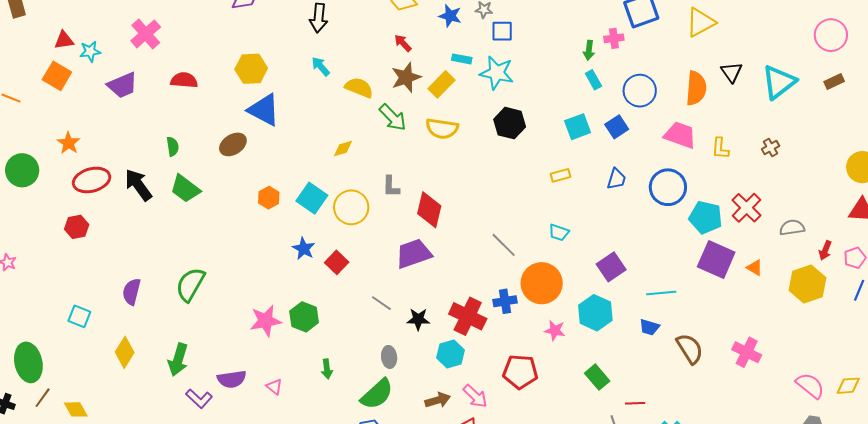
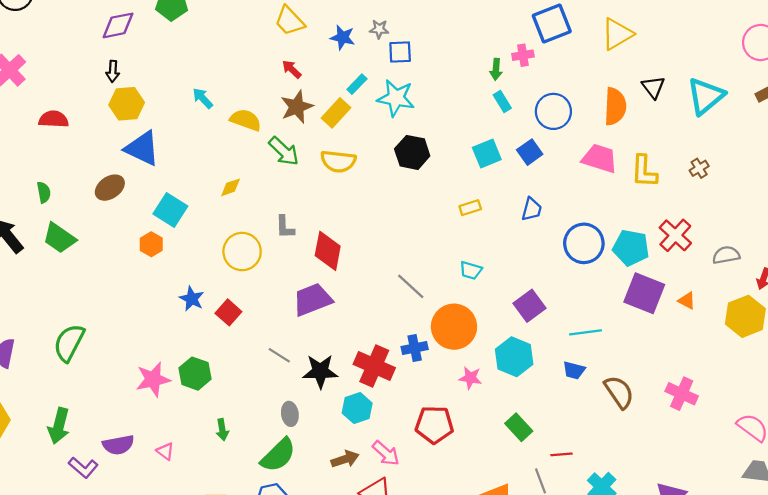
black arrow: (319, 18) -> (113, 71), moved, size x0.7
cyan rectangle: (462, 59) -> (357, 84), turned -54
yellow L-shape: (720, 148) -> (644, 171), size x1.4
blue circle: (668, 187) -> (584, 243), moved
cyan square: (312, 198) -> (170, 210), moved
black star: (418, 319) -> (320, 371), size x1.4

